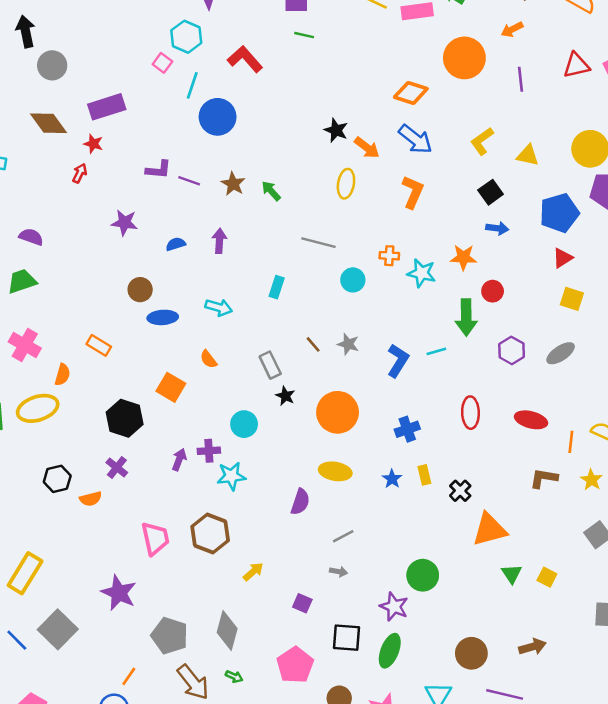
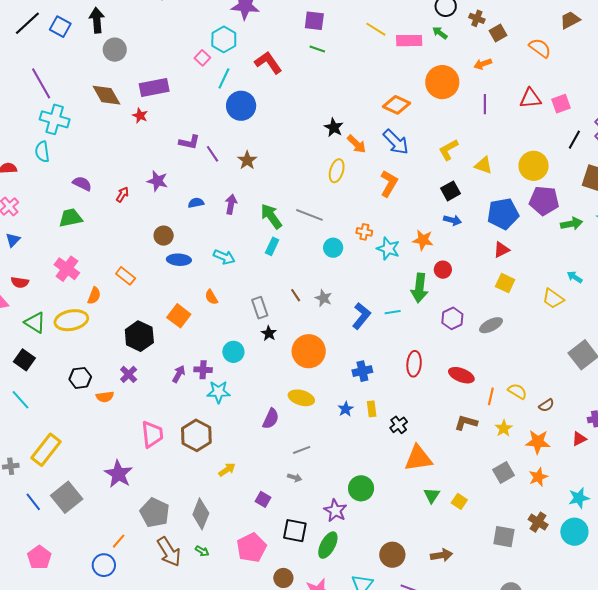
red arrow: (80, 173) -> (122, 194), moved
purple line: (189, 181) -> (213, 154), turned 30
green arrow: (271, 191) -> (271, 216), moved, size x1.5

